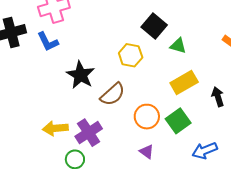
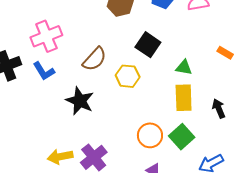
green triangle: (178, 46) -> (184, 67), moved
yellow rectangle: (184, 83) -> (184, 98), turned -56
brown semicircle: (113, 94) -> (95, 59), moved

